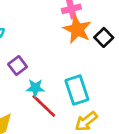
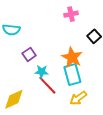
orange star: (77, 29) -> (72, 57), moved

